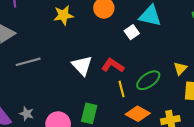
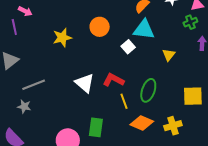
yellow triangle: (180, 68) -> (169, 55), moved
green ellipse: (148, 80) -> (148, 90), turned -30
gray star: (27, 114) -> (24, 107), moved

